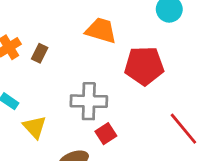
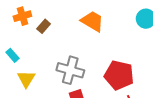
red pentagon: (144, 66) -> (119, 75), moved

